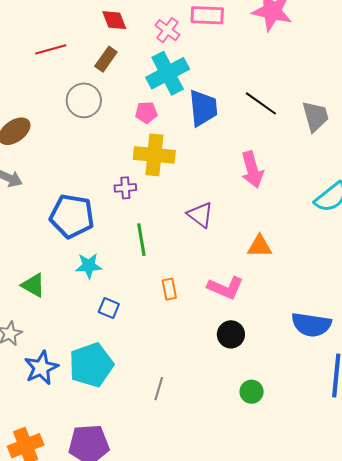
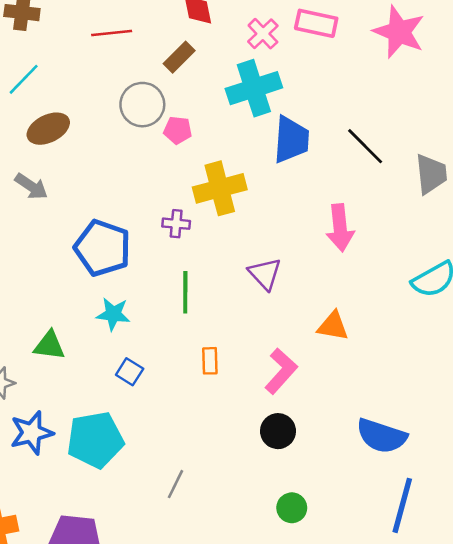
pink pentagon: (146, 112) -> (178, 130), moved
yellow cross: (154, 155) -> (220, 188), turned -30
green triangle: (33, 285) -> (49, 345), moved, turned -32
pink L-shape: (225, 288) -> (281, 371), turned -81

